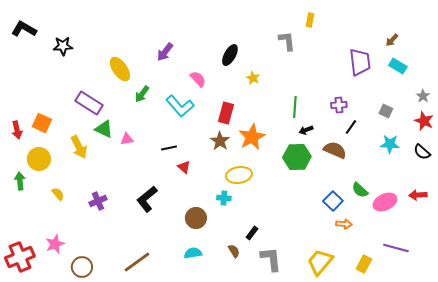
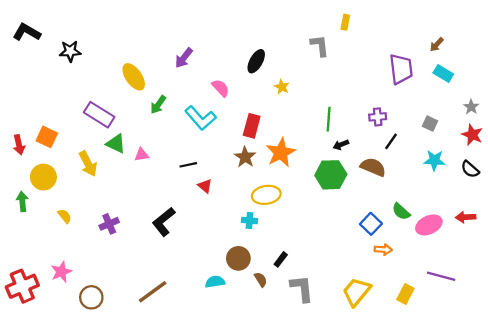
brown circle: (196, 218) -> (238, 258), moved

